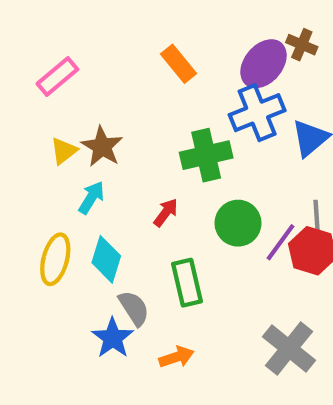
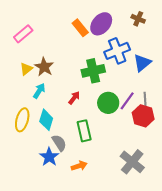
purple ellipse: (264, 64) -> (101, 24), moved
purple line: (281, 242) -> (127, 101), moved

